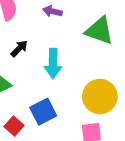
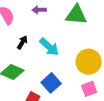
cyan arrow: (53, 63) -> (49, 47), turned -35

